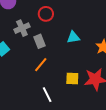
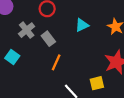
yellow square: (72, 79) -> (97, 83), moved

